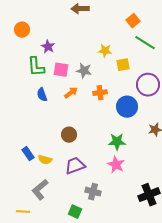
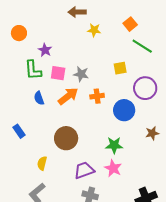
yellow star: (105, 51) -> (94, 30), moved
orange arrow: (71, 93) -> (68, 96), size x1.5
brown circle: (69, 135) -> (66, 138), size x1.5
blue rectangle: (28, 154) -> (19, 131), moved
yellow semicircle: (45, 160) -> (42, 163), turned 88
purple trapezoid: (75, 166) -> (84, 170), moved

